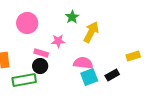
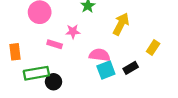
yellow arrow: (91, 32) -> (121, 24), moved
yellow rectangle: (133, 56) -> (153, 48), turned -40
black circle: (40, 66) -> (54, 82), moved

